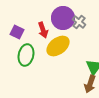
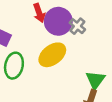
red arrow: (43, 30) -> (39, 13), moved

